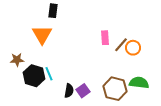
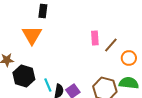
orange circle: (133, 48) -> (129, 58), moved
cyan line: (49, 74) -> (48, 85), moved

